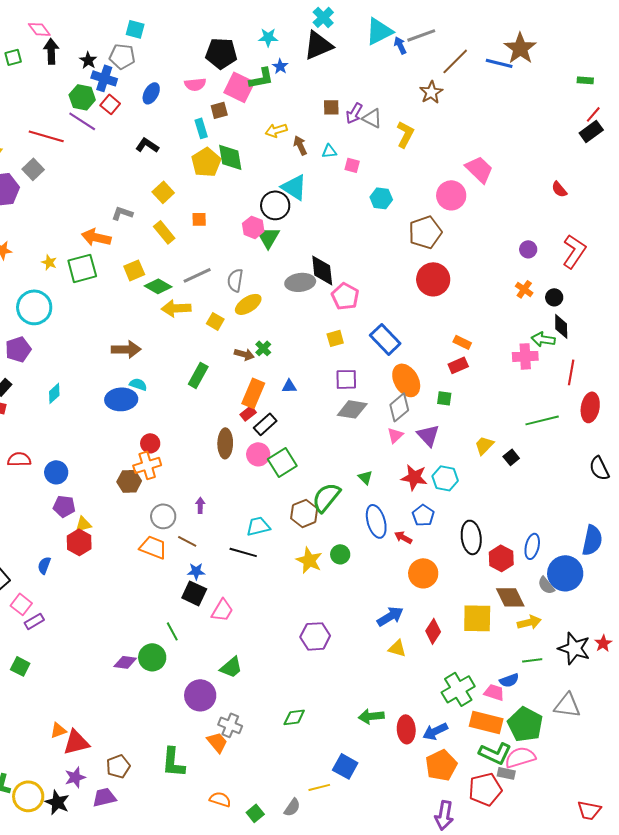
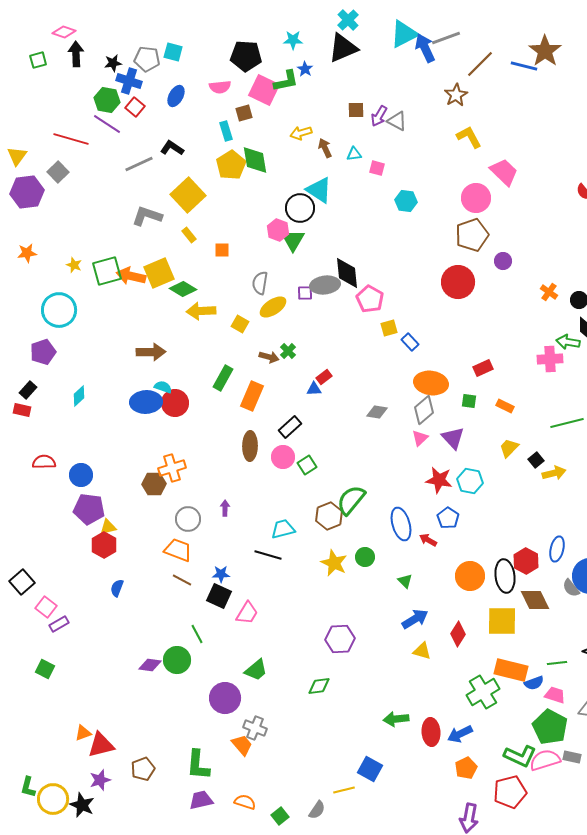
pink diamond: (39, 29) -> (64, 32), turned -35
cyan square: (135, 29) -> (173, 52), moved
blue arrow: (400, 45) -> (425, 48), size x1.6
black star: (88, 60) -> (113, 63), turned 30
yellow L-shape: (405, 134) -> (469, 137), moved, turned -56
yellow square: (163, 192) -> (188, 195), size x1.6
gray L-shape: (122, 213) -> (147, 216), size x1.4
orange square: (199, 219) -> (222, 250), moved
yellow rectangle: (164, 232) -> (189, 235), size x0.7
brown pentagon: (425, 232) -> (472, 235), moved
orange arrow: (96, 237) -> (131, 276), moved
purple circle: (528, 249) -> (503, 261), moved
yellow square: (134, 270) -> (159, 273), size x1.4
gray line: (197, 275) -> (139, 164), moved
yellow square: (335, 338) -> (389, 328), moved
blue rectangle: (385, 339) -> (410, 342), size x0.6
orange rectangle: (462, 342) -> (505, 406), moved
purple square: (346, 379) -> (305, 293), moved, size x0.7
orange ellipse: (406, 380) -> (431, 383), turned -52
orange rectangle: (253, 393) -> (252, 396), moved
gray diamond: (352, 409) -> (377, 412), size x0.7
red rectangle: (248, 413) -> (324, 377), moved
red circle: (150, 443) -> (175, 403), moved, size x1.4
green square: (282, 462) -> (307, 465), size x0.7
green triangle: (365, 477) -> (405, 581), moved
purple pentagon: (64, 506) -> (89, 509), size x1.4
black ellipse: (471, 537) -> (505, 576), moved
brown line: (187, 541) -> (182, 580), moved
blue semicircle: (44, 565) -> (117, 588), moved
orange circle: (423, 573) -> (470, 576), moved
yellow arrow: (529, 622) -> (554, 473), moved
pink trapezoid: (494, 692) -> (555, 695), moved
green diamond: (294, 717) -> (319, 686), moved
orange rectangle: (486, 722) -> (511, 670), moved
orange pentagon: (441, 765) -> (466, 768), size x0.7
gray rectangle: (506, 773) -> (572, 757), moved
purple trapezoid: (104, 797) -> (201, 800), moved

